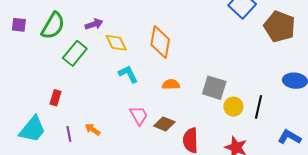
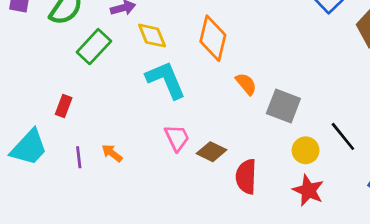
cyan L-shape: (128, 74) -> (166, 80), size x1.5
orange semicircle: (171, 84) -> (246, 84), moved, turned 48
yellow circle: (233, 107) -> (306, 150), moved
black line: (258, 107) -> (343, 136), turned -55

